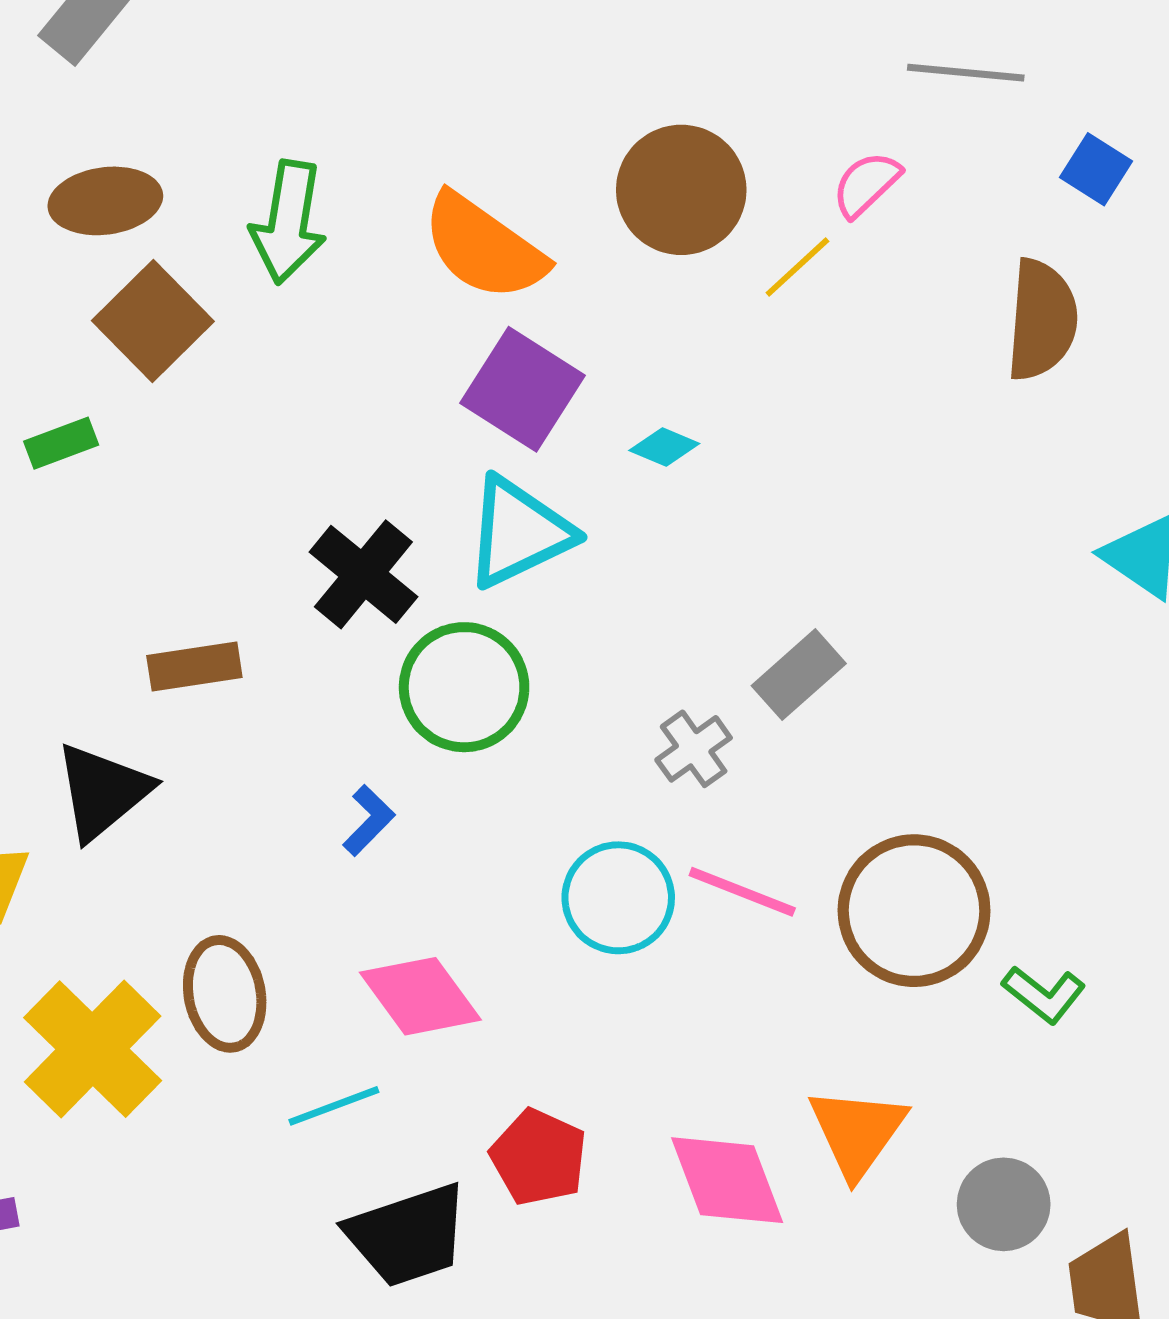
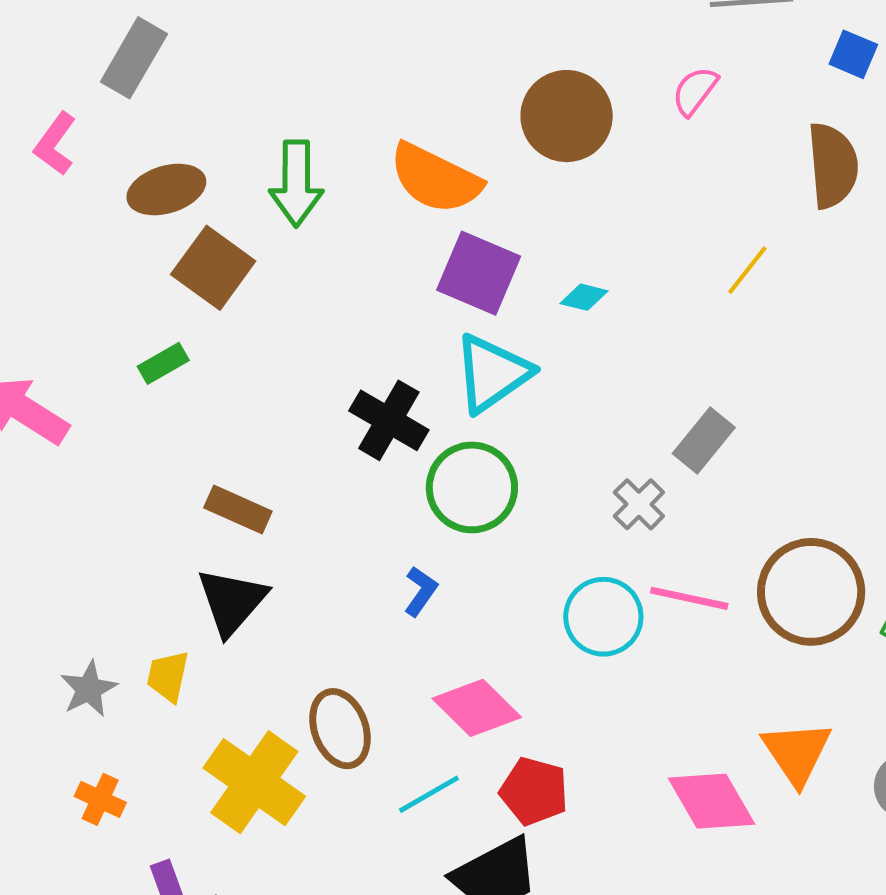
yellow line: (797, 267) -> (747, 270), moved
brown rectangle: (194, 666) -> (238, 510), moved, turned 42
red pentagon: (539, 1157) -> (534, 791), moved

